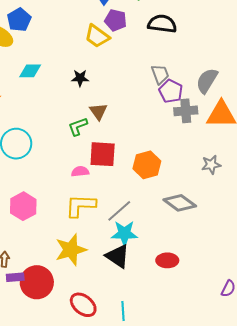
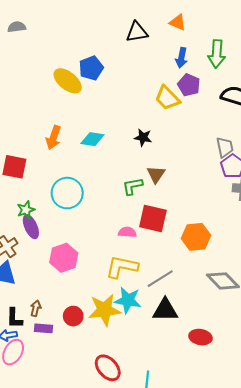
cyan diamond: (30, 71) -> (92, 139), moved
cyan star: (124, 233) -> (128, 300), moved
black triangle: (118, 256) -> (165, 310), moved, turned -44
red circle: (37, 282) -> (73, 316), moved, size x0.6

